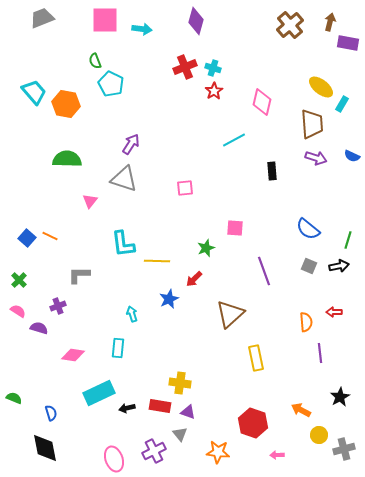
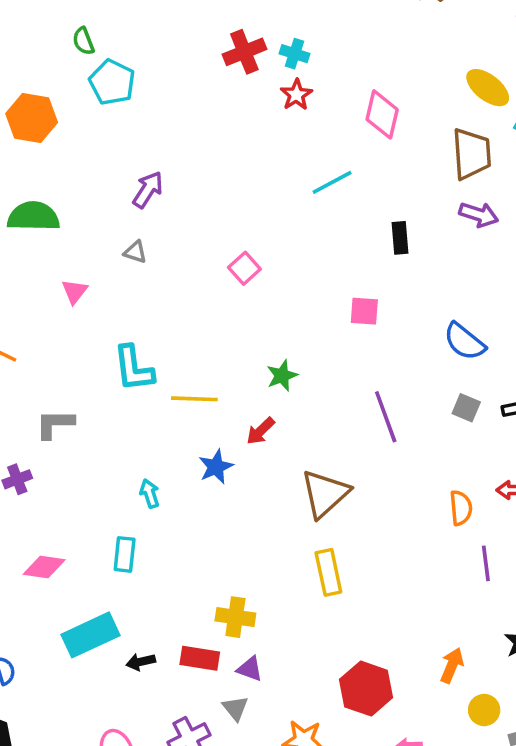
gray triangle: (124, 179) -> (135, 252), size x0.5
pink square: (185, 188) -> (244, 268), turned -36
pink square: (235, 228) -> (364, 311), moved
yellow rectangle: (256, 358) -> (328, 572), moved
orange arrow: (301, 410) -> (452, 665), turned 84

